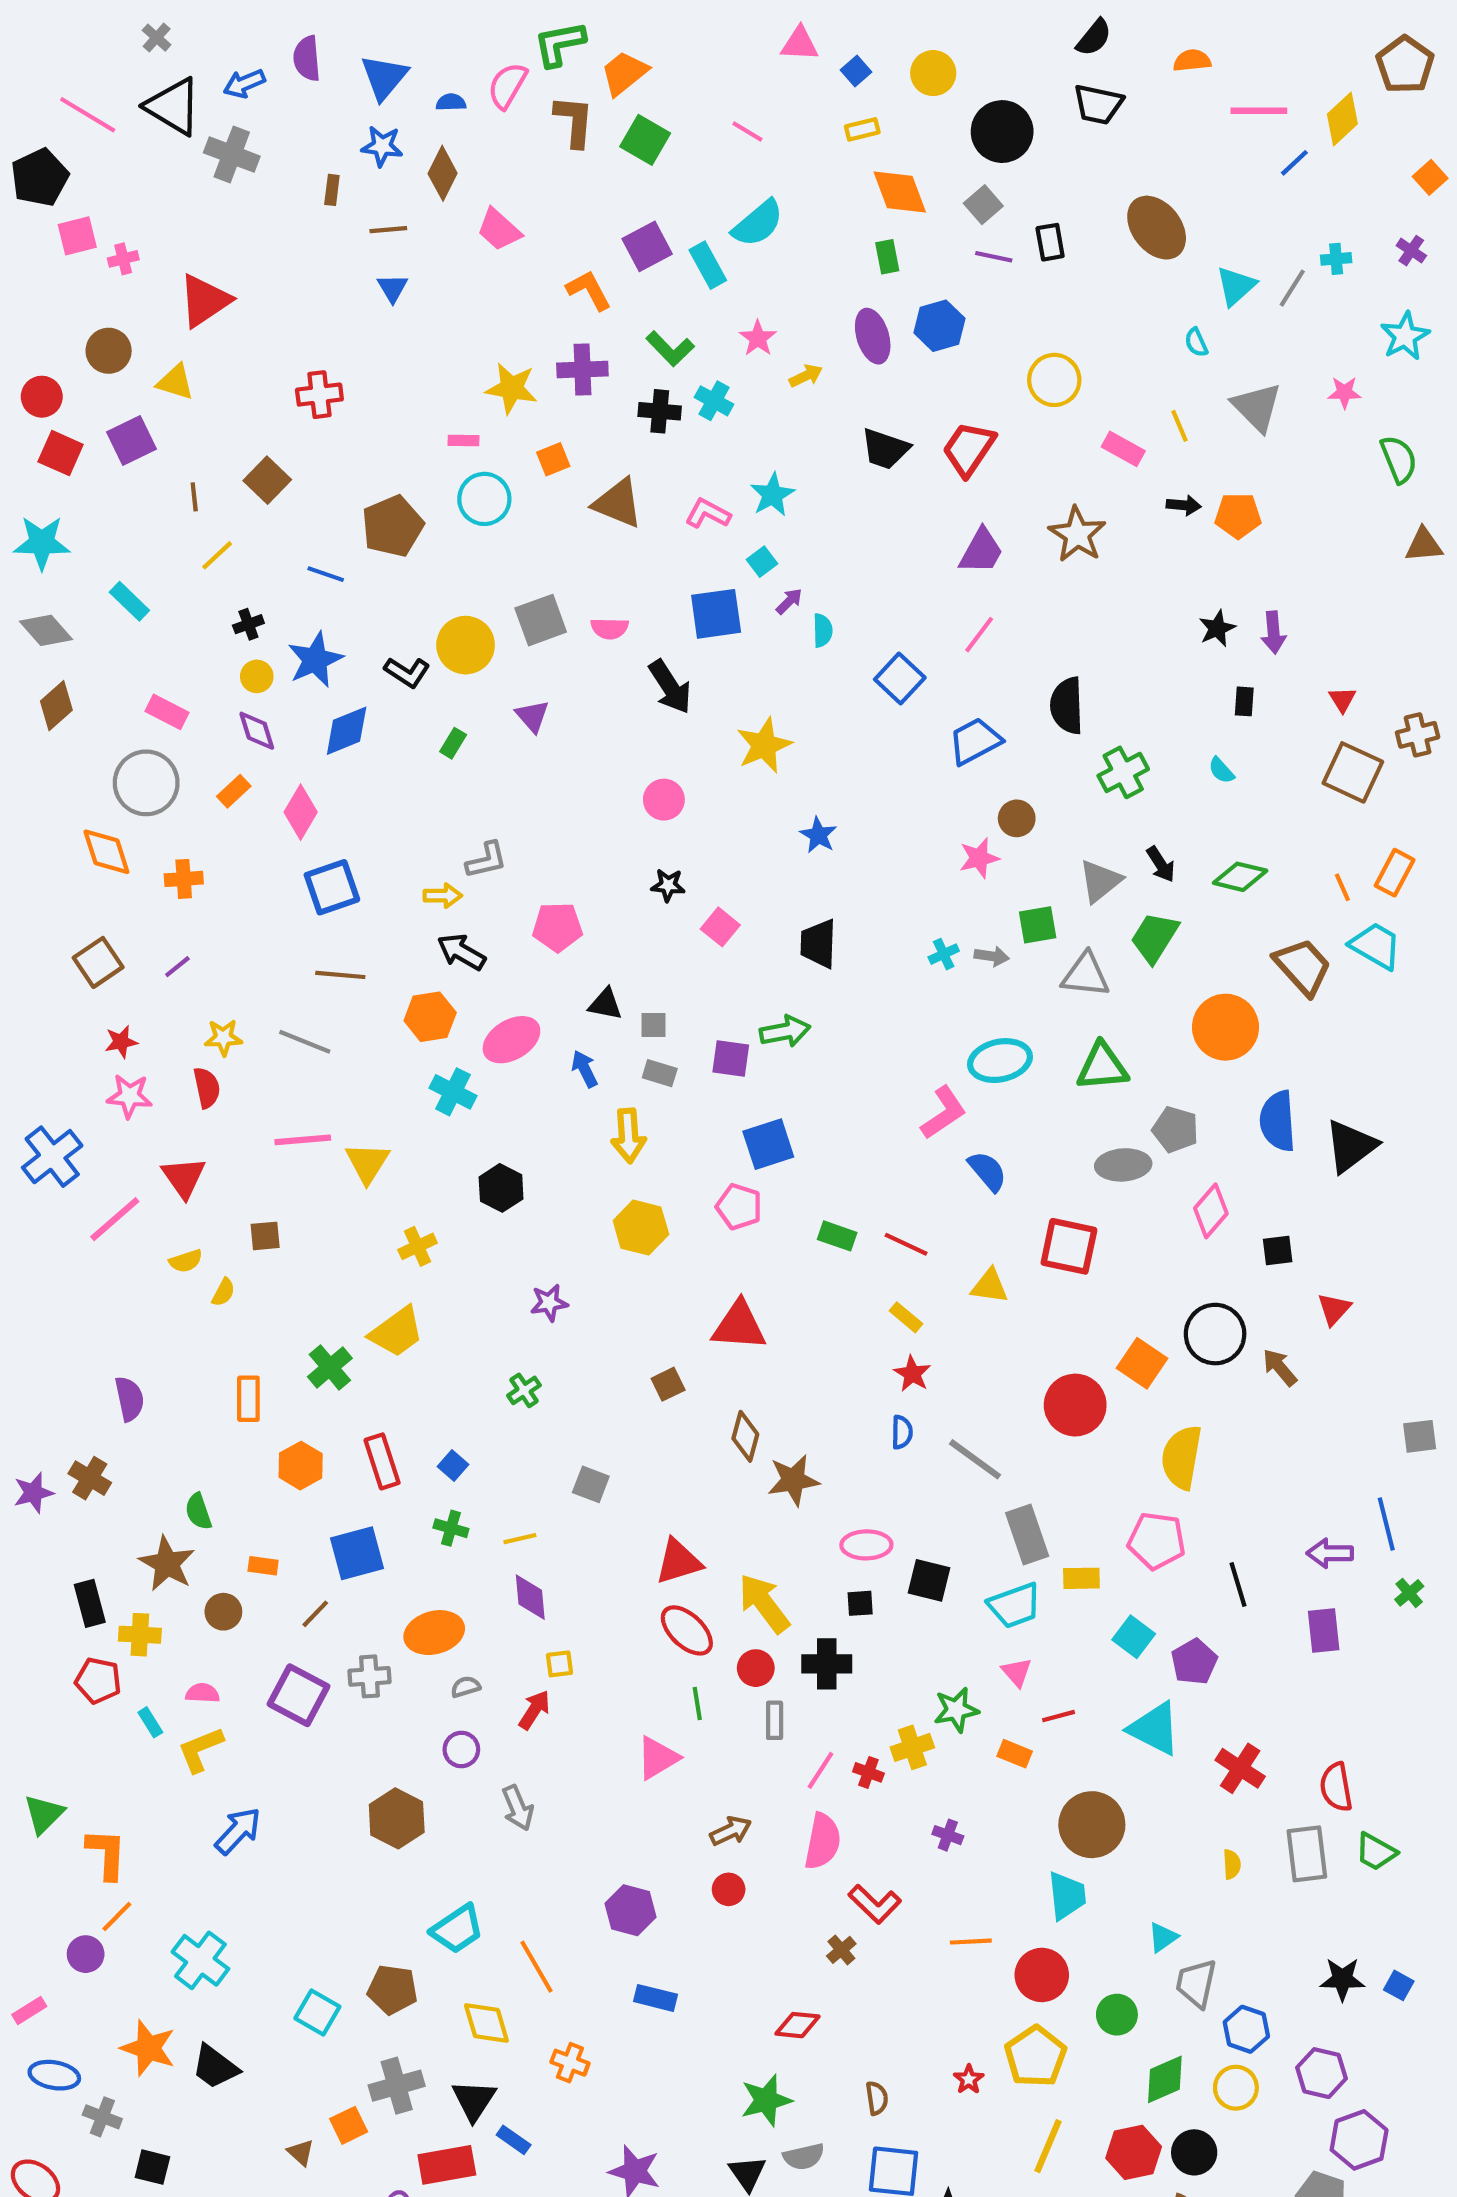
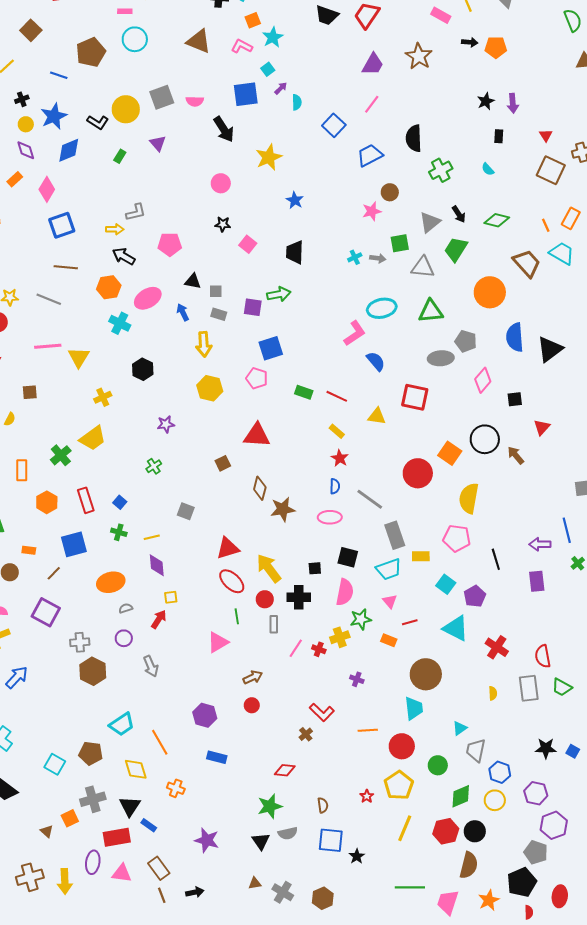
orange square: (553, 459) -> (253, 20), moved
pink ellipse: (866, 1545) -> (330, 517), moved
gray cross: (370, 1676) -> (80, 642), moved
pink semicircle: (823, 1841) -> (345, 592), moved

